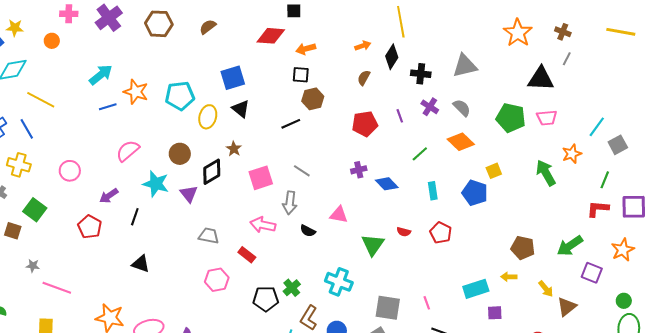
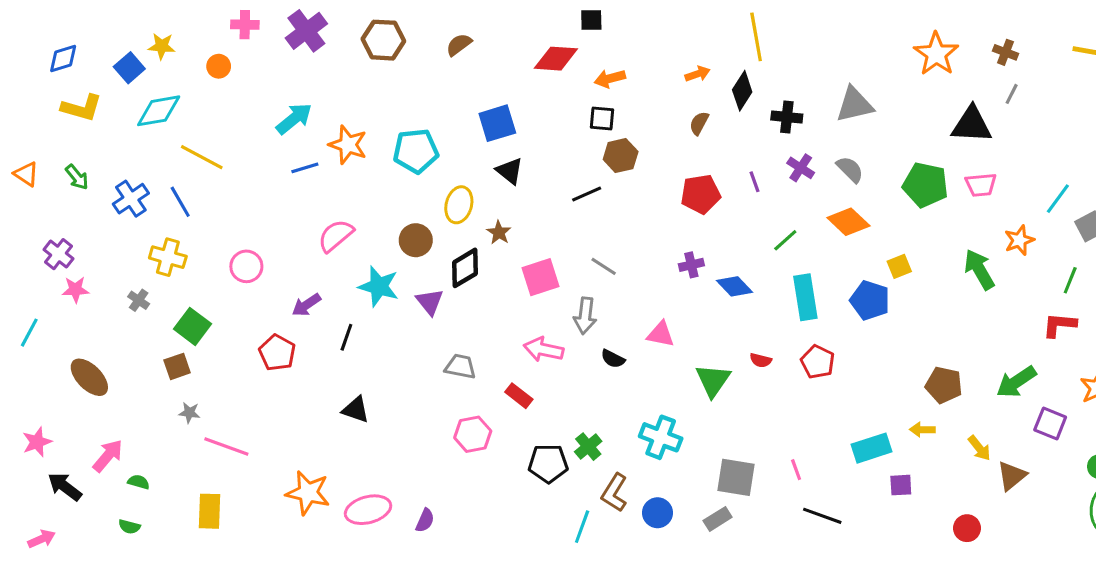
yellow ellipse: (208, 117) -> (459, 205), moved
cyan rectangle: (433, 191) -> (805, 297), size x1.6
brown square: (13, 231) -> (177, 366), moved, turned -36

